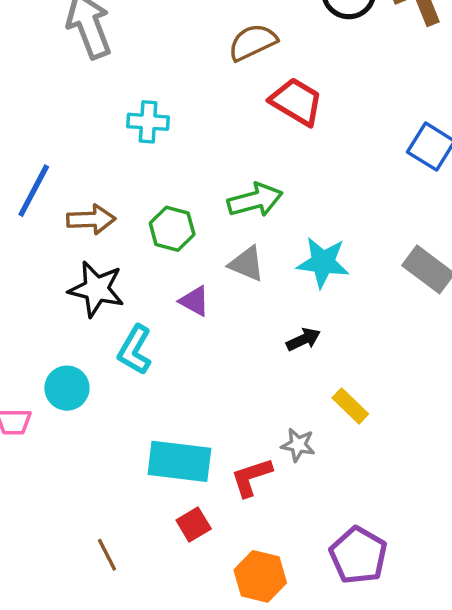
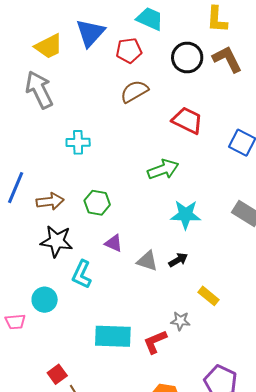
red trapezoid: (296, 102) -> (187, 121), moved
green arrow: (255, 200) -> (163, 169), moved
gray triangle: (247, 264) -> (147, 261), moved
red square: (194, 524) -> (57, 374), moved

